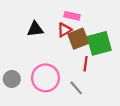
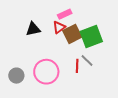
pink rectangle: (72, 16) -> (65, 14), turned -32
red line: (86, 64) -> (77, 66), moved
gray line: (76, 88) -> (87, 61), moved

